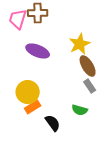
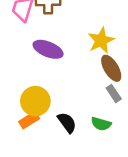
orange rectangle: (33, 107) -> (29, 120), moved
black semicircle: (53, 123) -> (67, 123), moved

